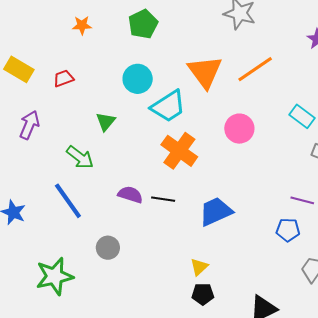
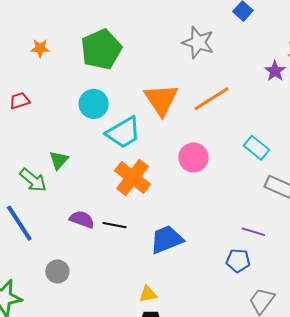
green pentagon: (143, 24) -> (101, 49), size x1.4
green triangle: (106, 121) -> (59, 160), moved
yellow triangle: (199, 267) -> (148, 294), turned 30

